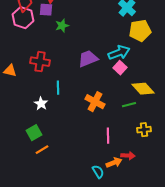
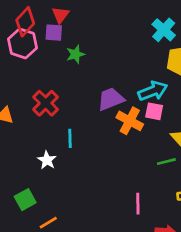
red cross: (40, 62) -> (46, 103), turned 36
pink square: (120, 68) -> (154, 111), turned -32
orange cross: (95, 102) -> (130, 121), moved
green square: (34, 133) -> (25, 200), moved

